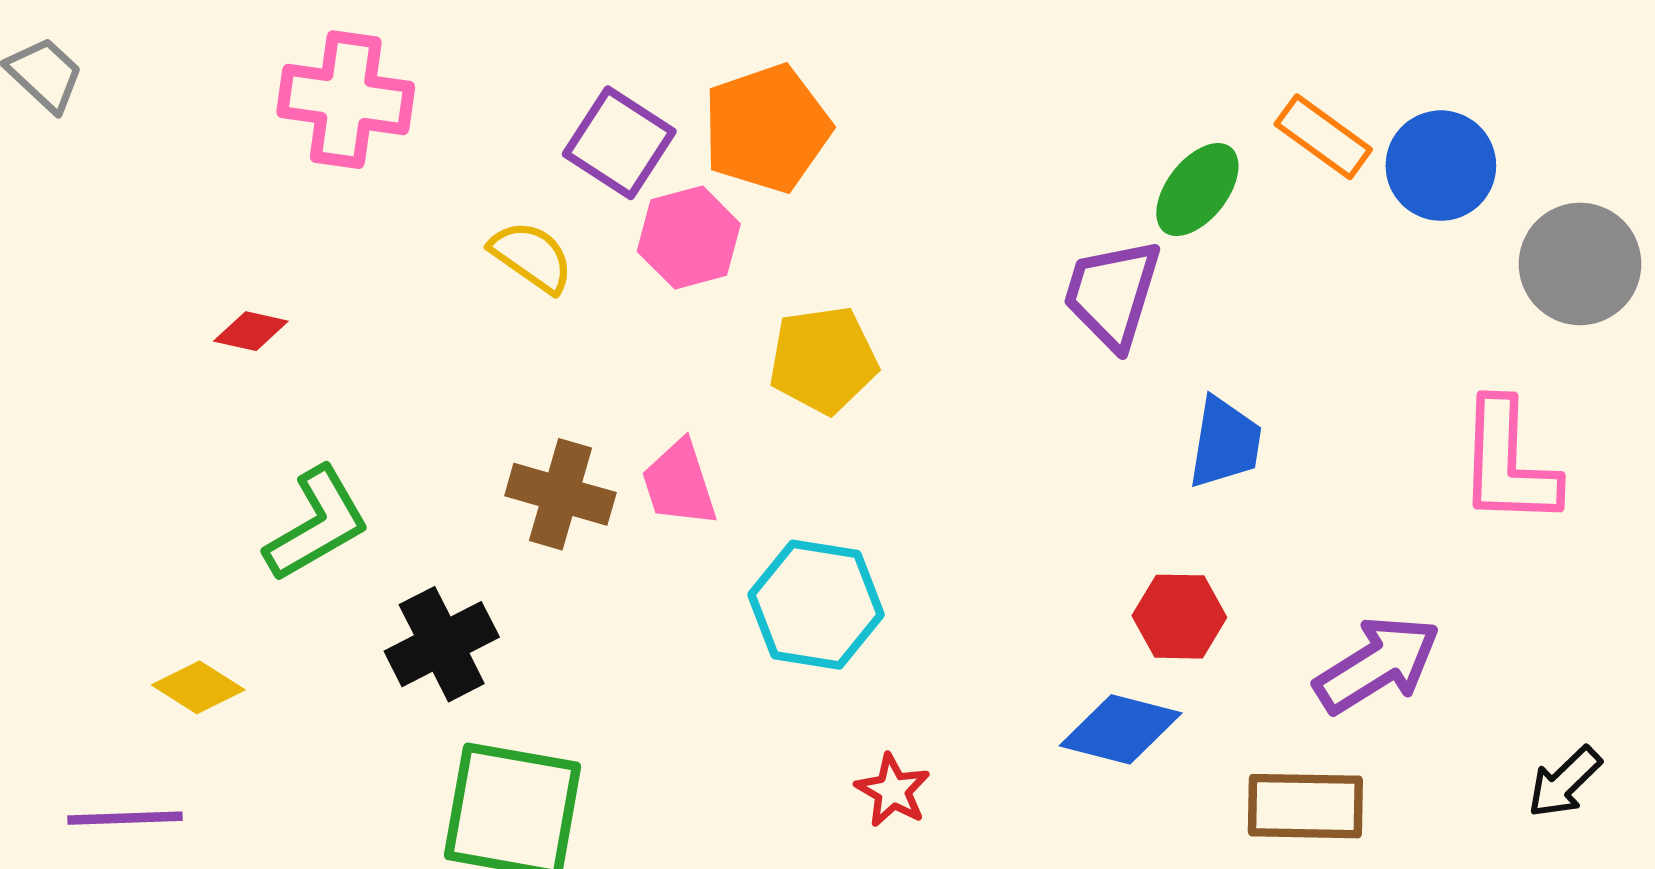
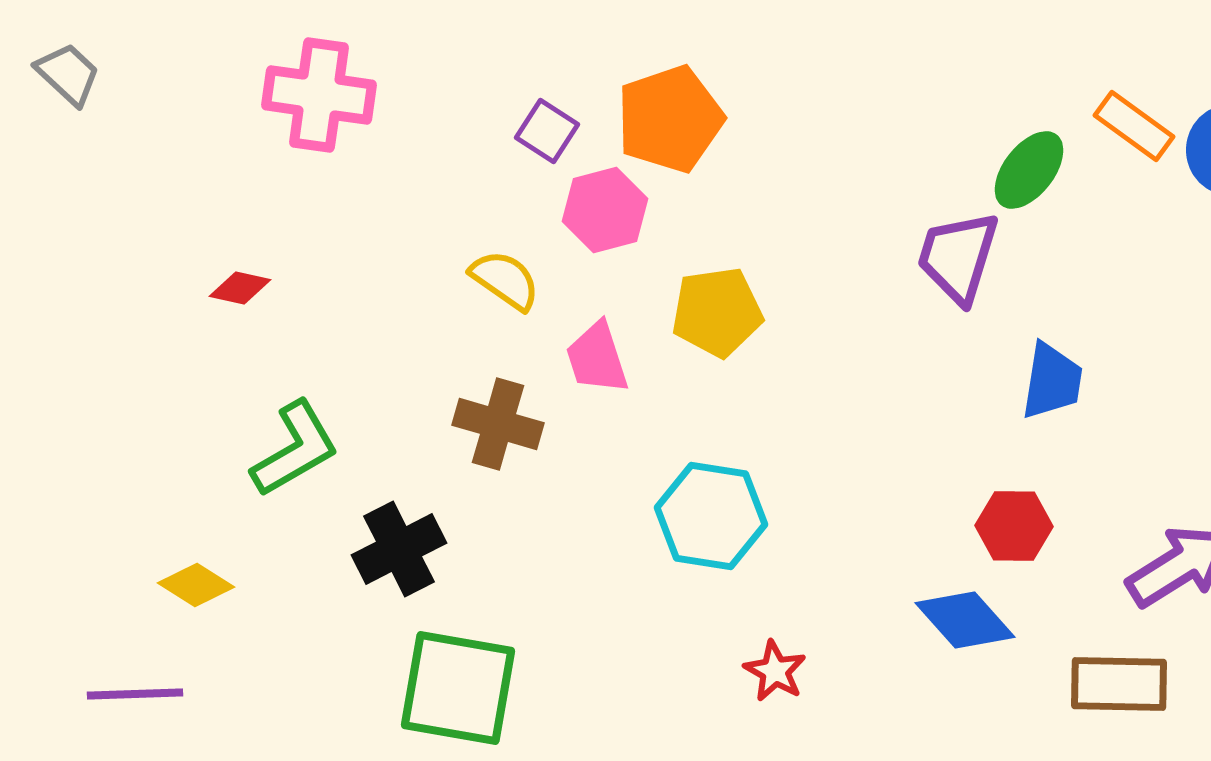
purple square: (619, 143) -> (547, 131), size x0.7
yellow semicircle: (532, 257) -> (505, 280), moved
pink trapezoid: (679, 483) -> (597, 358), moved
blue diamond: (1121, 729) -> (965, 620), turned 34

